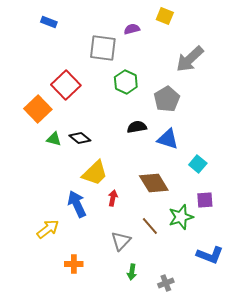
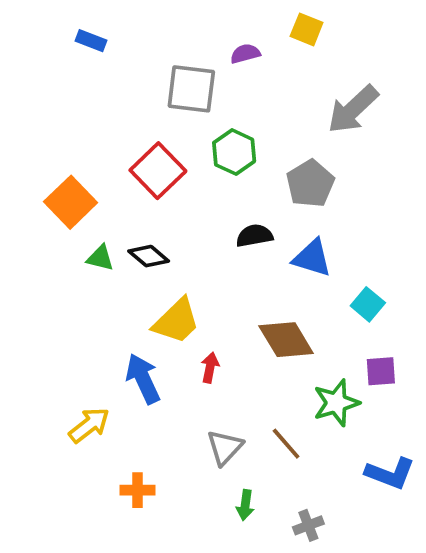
red square: (66, 85) -> (158, 171), moved
brown line: (150, 226) -> (286, 444), moved

